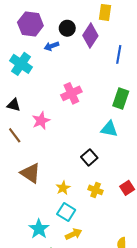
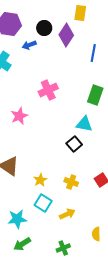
black square: (89, 157) -> (74, 144), moved
cyan star: (39, 229) -> (17, 219), turned 30
yellow arrow: (74, 234) -> (67, 214), moved

